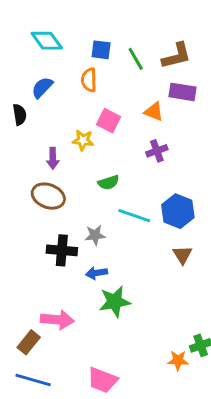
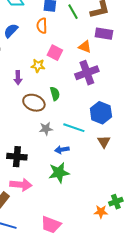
purple cross: (157, 151) -> (87, 73), size x1.6
green semicircle: (109, 182) -> (55, 94), turned -88
brown ellipse: (48, 196) -> (34, 103), moved
cyan line: (134, 216) -> (74, 128), moved
black cross: (62, 250) -> (17, 157), moved
blue arrow: (97, 273) -> (62, 150), moved

